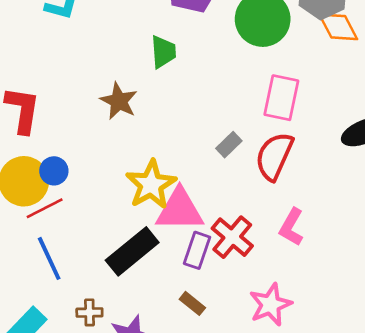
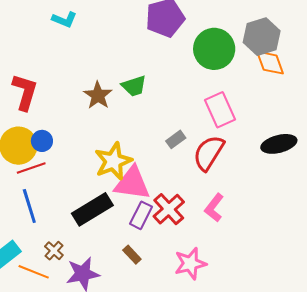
green trapezoid: (163, 52) -> (134, 86), moved, turned 68
pink rectangle: (281, 98) -> (220, 110), turned -44
brown cross: (89, 312) -> (54, 251), turned 36

